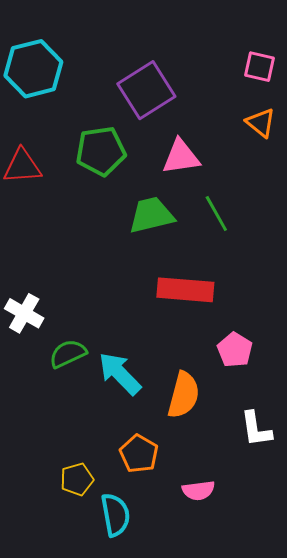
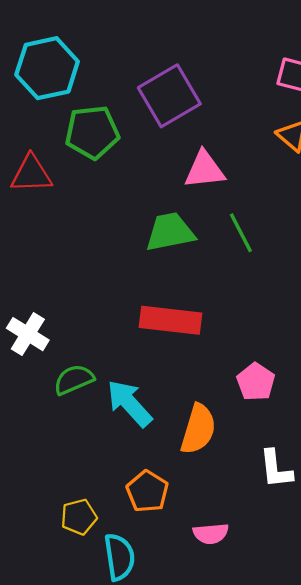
green pentagon: (101, 151) -> (92, 132), moved
red rectangle: (185, 290) -> (170, 320), moved

